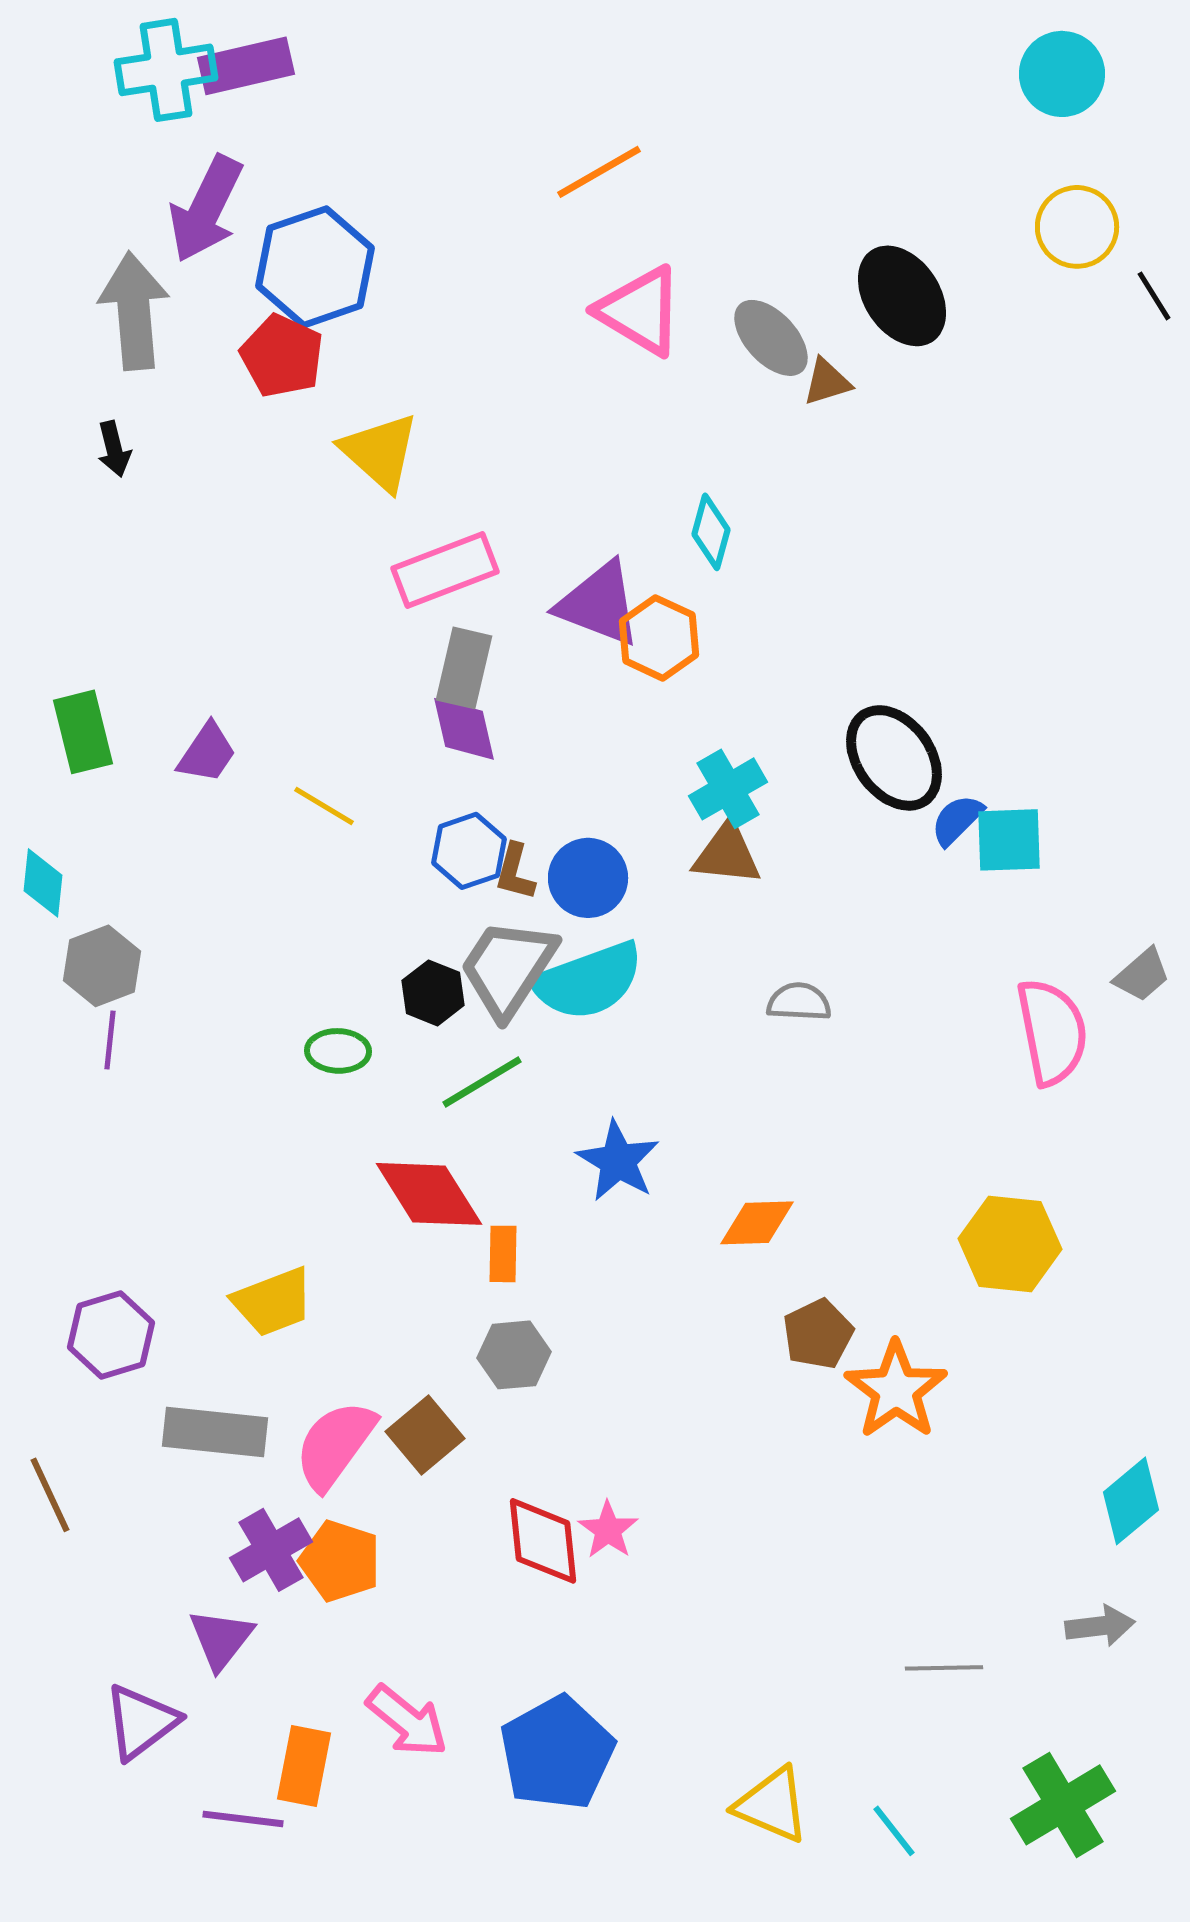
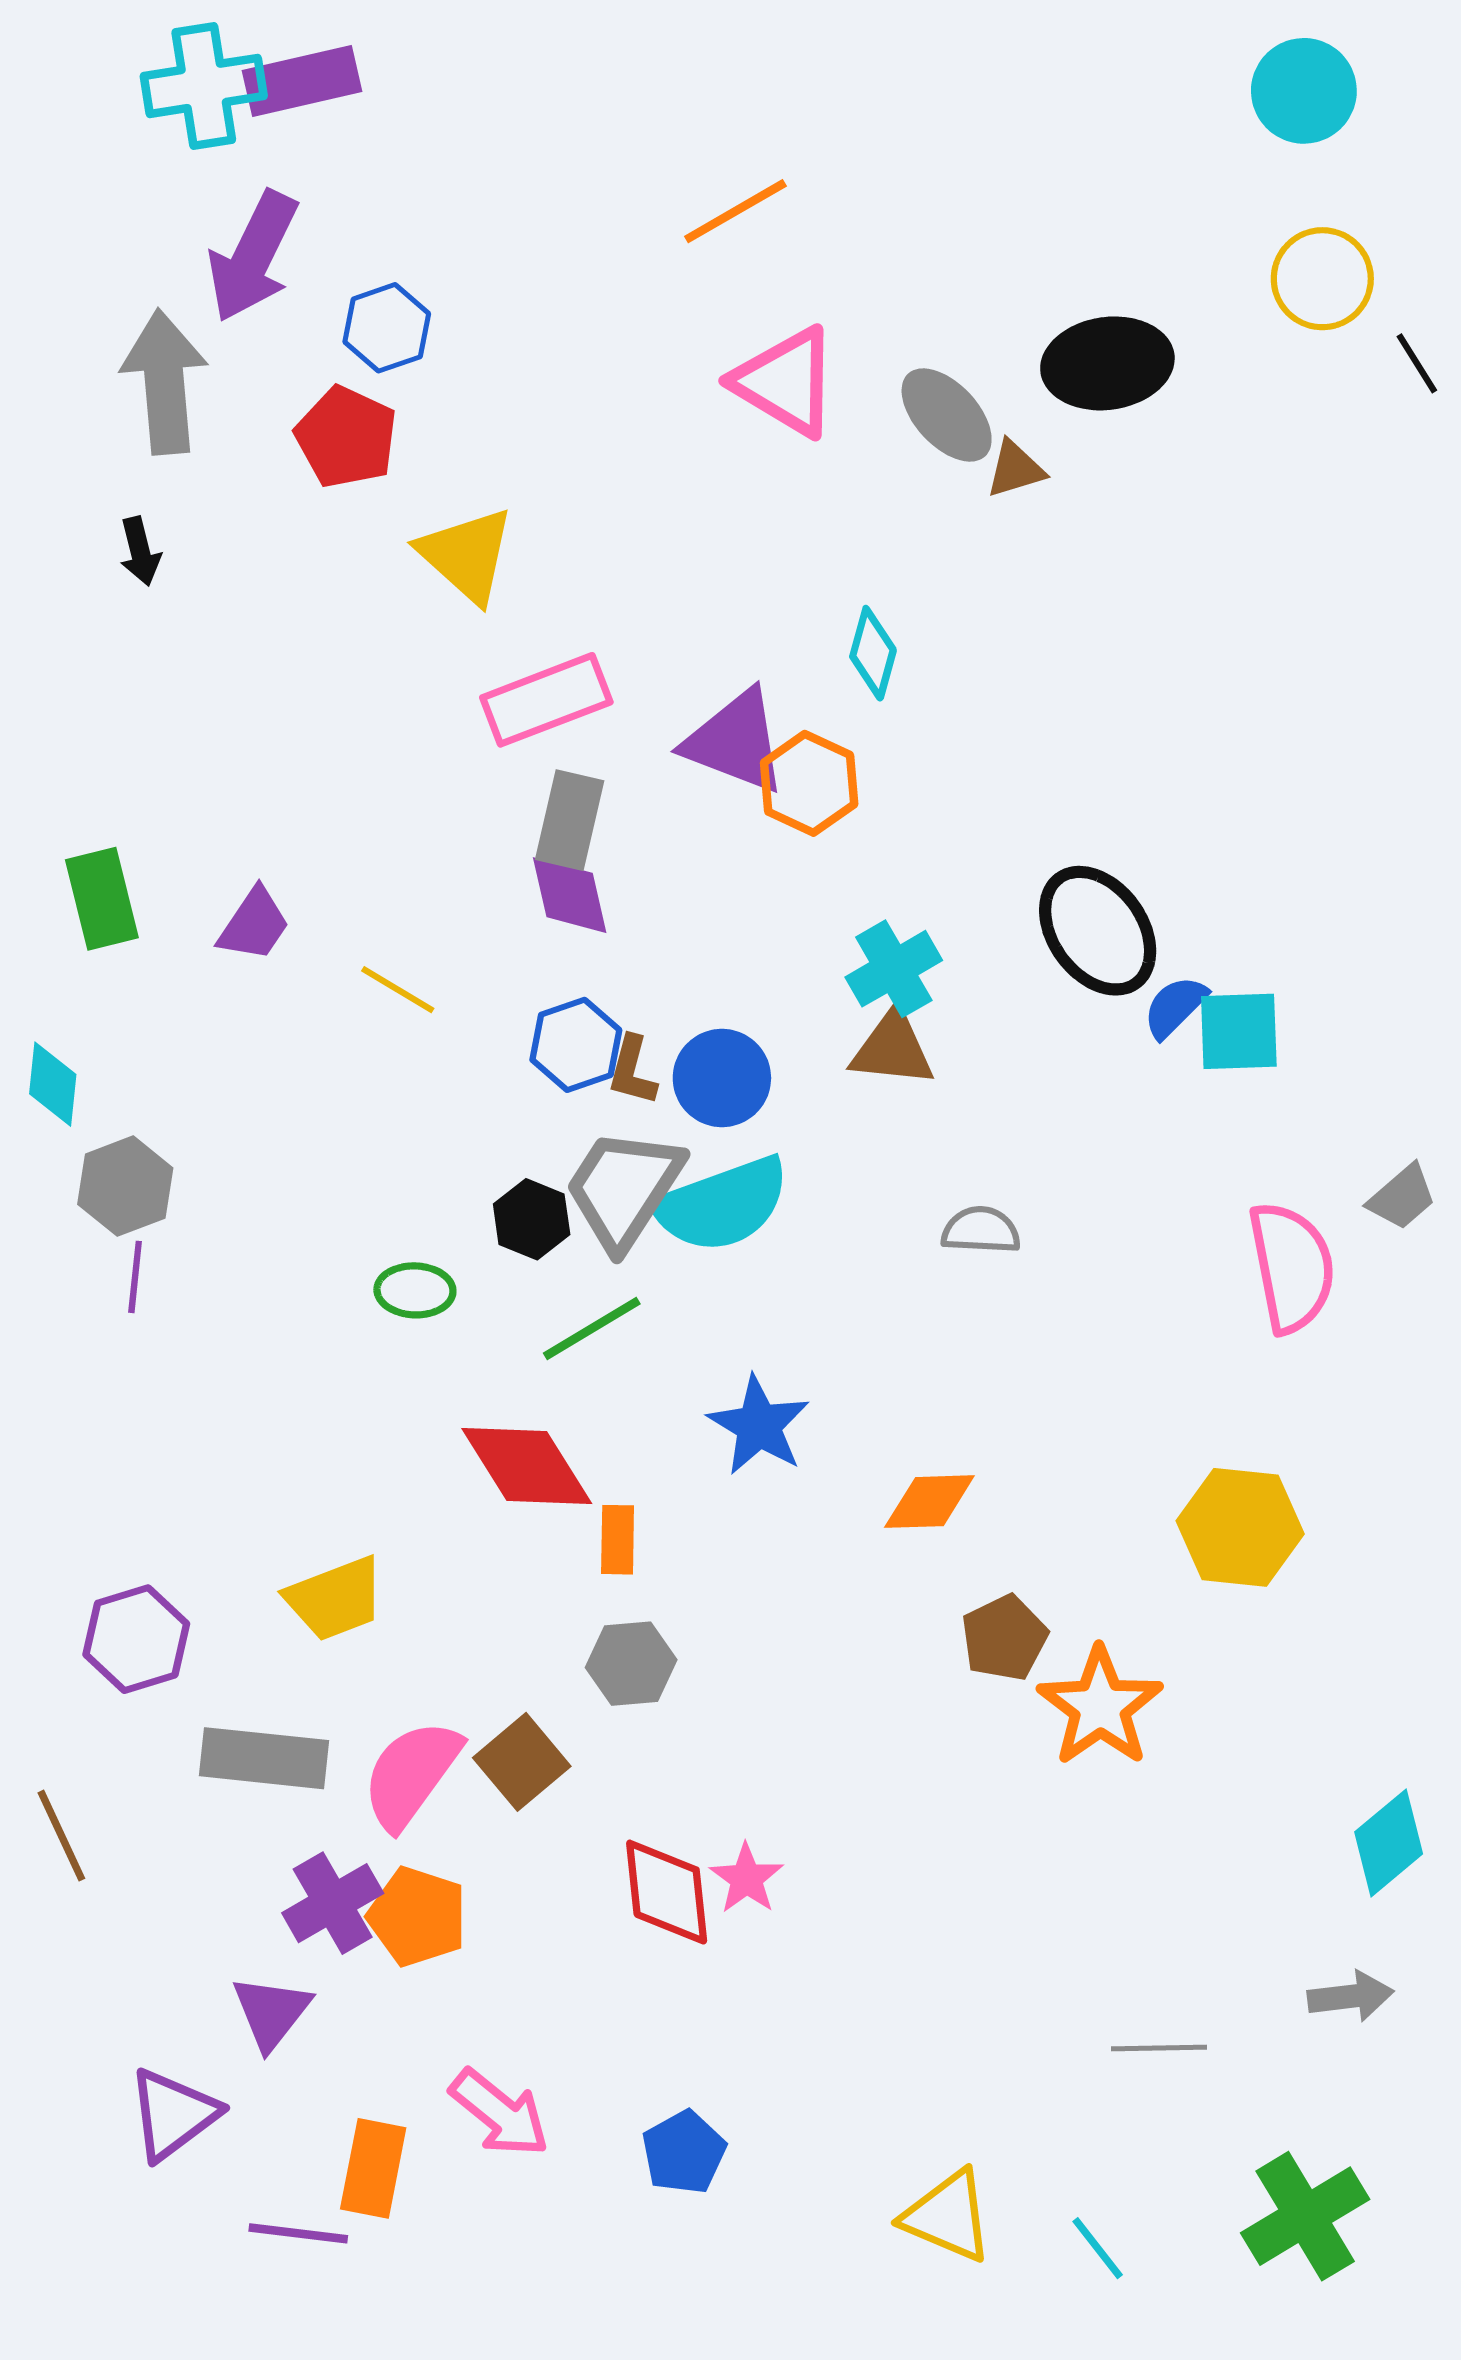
blue hexagon: (315, 267) -> (387, 328), size x0.6
black ellipse: (902, 296) -> (1107, 363), turned -64
blue pentagon: (557, 1753) -> (684, 2152), size x0.6

